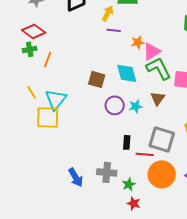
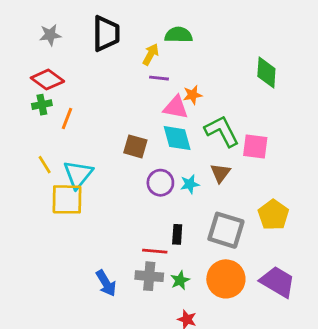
pink triangle: (152, 51) -> (176, 107), moved, turned 42
red line: (145, 154) -> (155, 251), moved
green star: (129, 184) -> (180, 280), moved

